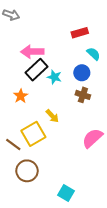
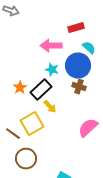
pink arrow: (32, 52) -> (51, 46), moved
black rectangle: (36, 70) -> (41, 90), moved
blue circle: (82, 73) -> (78, 66), size x1.6

